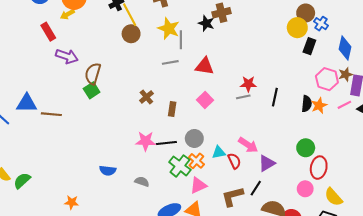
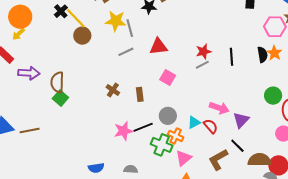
black line: (256, 188) -> (237, 146), turned -63

